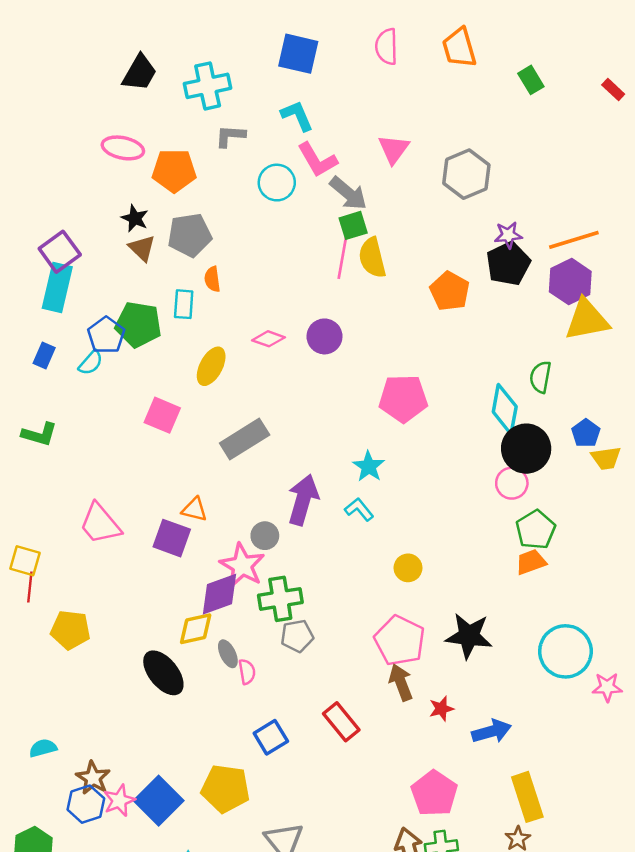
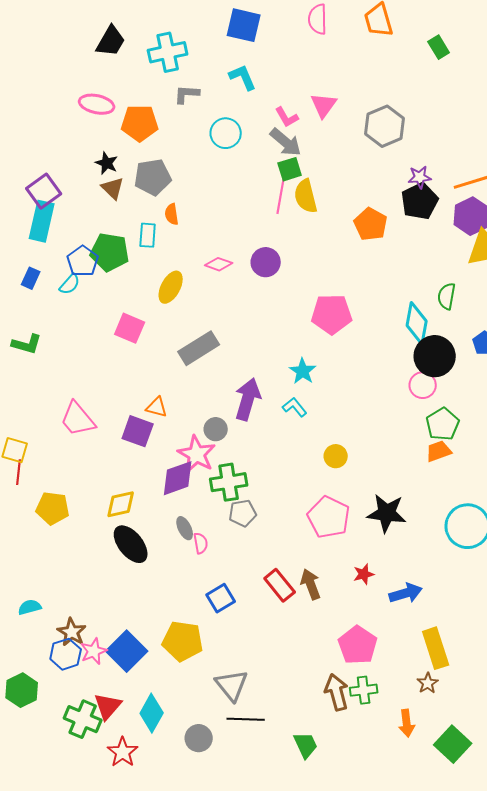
pink L-shape: (317, 160) -> (287, 117), moved, size x0.7
yellow diamond: (196, 629) -> (121, 504), moved
brown arrow: (401, 682) -> (311, 584), moved

